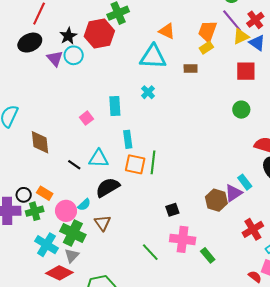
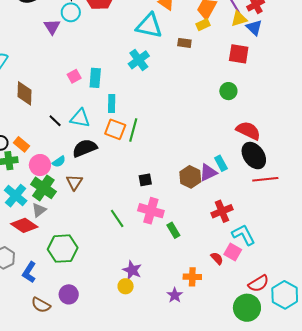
purple triangle: (55, 59) -> (52, 27), moved
cyan cross: (148, 92) -> (139, 60), size x1.5
cyan rectangle: (115, 106) -> (95, 78), moved

